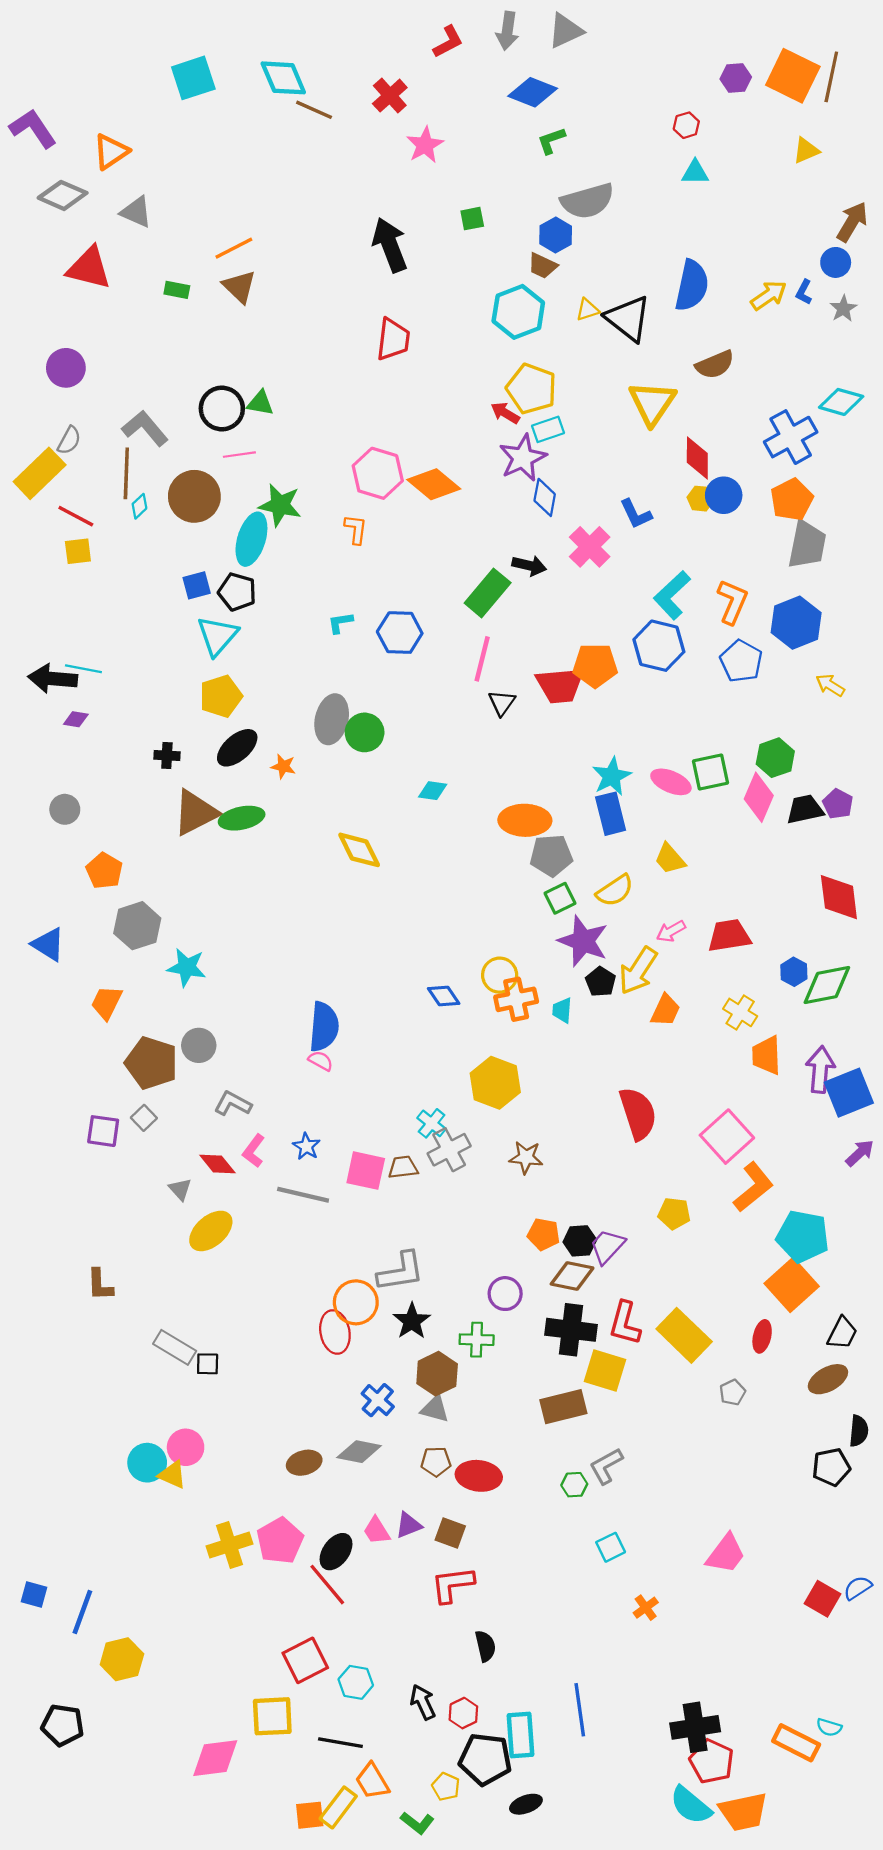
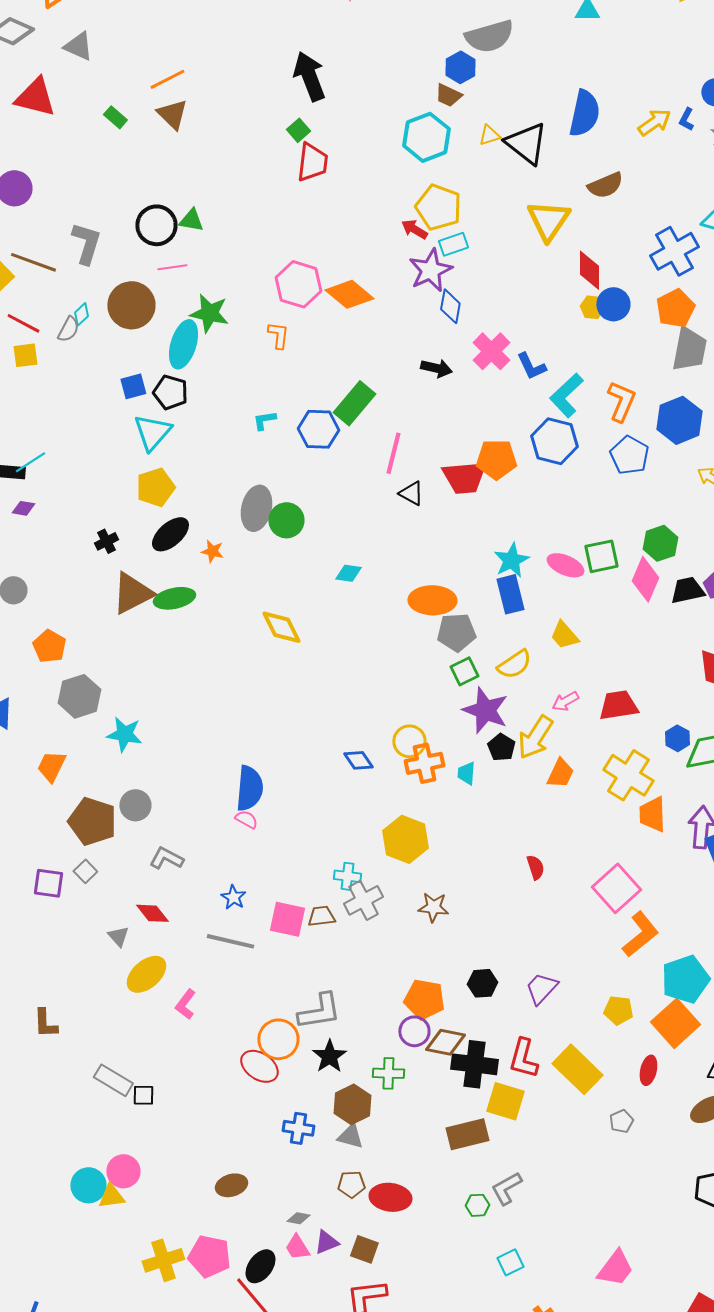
green square: (472, 219) -> (298, 130), moved, turned -30
green rectangle: (177, 290) -> (115, 117), turned 30
gray L-shape: (145, 428) -> (86, 243), turned 57
gray semicircle: (69, 440) -> (68, 329), moved
brown line: (126, 473) -> (33, 262), moved, turned -72
blue L-shape: (636, 514) -> (531, 366), moved
green rectangle: (488, 593) -> (354, 403), moved
cyan line: (83, 669) -> (30, 462), turned -44
black triangle: (502, 703) -> (411, 493), turned -36
black cross: (167, 755) -> (106, 541), turned -30
yellow cross: (740, 1012) -> (628, 775), size x1.6
red semicircle: (638, 1113) -> (535, 867), size x0.5
cyan cross: (432, 1123) -> (347, 876), turned -32
pink L-shape: (254, 1151) -> (185, 1004), moved
yellow pentagon: (674, 1213) -> (618, 1010), moved
orange pentagon: (544, 1234) -> (424, 999), moved, size x1.4
cyan pentagon: (803, 1236) -> (685, 979), turned -30
purple trapezoid: (607, 1246) -> (541, 988), moved
brown diamond: (572, 1276) -> (445, 1042), moved
red ellipse: (335, 1332) -> (259, 1066), turned -45
blue cross: (378, 1400) -> (298, 1128), turned -32
gray diamond: (359, 1452) -> (298, 1218), moved, size x0.6
yellow triangle: (172, 1475) -> (111, 1196), turned -32
pink pentagon: (280, 1541) -> (209, 1256), turned -30

